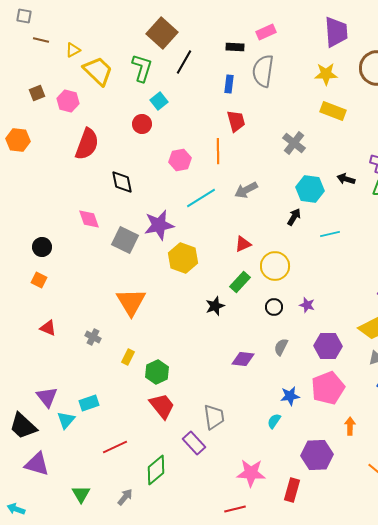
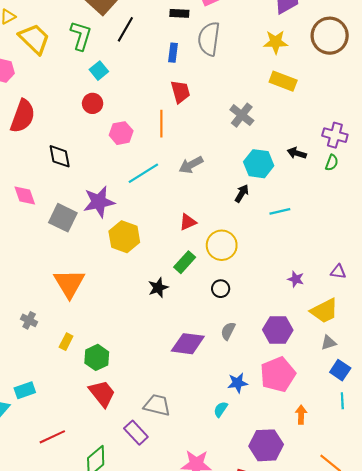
red circle: (142, 124) -> (93, 103), moved
purple star: (307, 305) -> (296, 279), moved
purple diamond: (243, 359) -> (188, 344), size x1.4
gray trapezoid: (214, 417) -> (157, 405), turned -68

